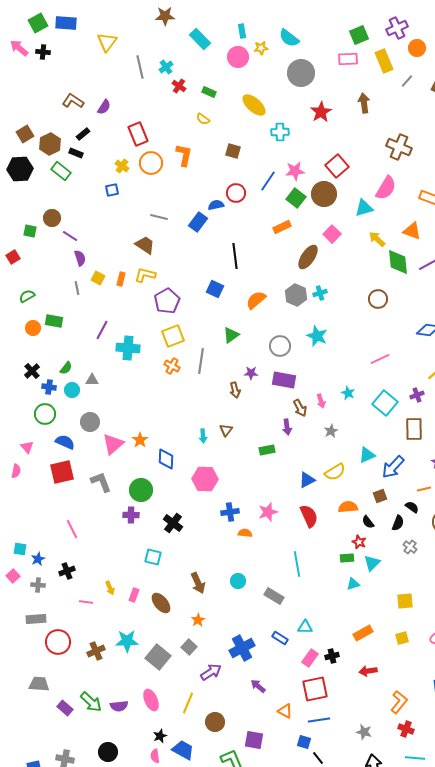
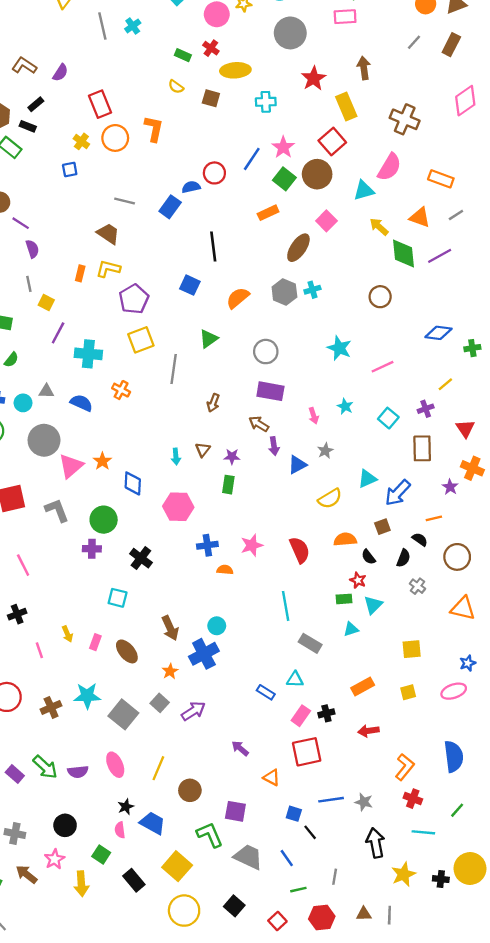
yellow rectangle: (384, 61) -> (346, 106), moved
red cross: (179, 86) -> (211, 48), moved
yellow ellipse: (254, 105) -> (235, 70), turned -45
brown square: (233, 151) -> (211, 98), moved
pink star: (295, 171) -> (283, 147), turned -30
yellow square: (98, 278) -> (46, 303), moved
cyan star: (317, 336) -> (339, 348), moved
orange cross: (172, 366) -> (121, 390), moved
green semicircle: (66, 368) -> (11, 360), moved
purple star: (251, 373) -> (232, 457), moved
brown arrow: (235, 390) -> (213, 403), turned 35
cyan square: (385, 403) -> (388, 418), size x0.7
brown arrow: (300, 408) -> (259, 424), moved, turned 150
gray circle: (90, 422) -> (44, 440), size x1.4
blue semicircle: (65, 442) -> (81, 403), moved
green rectangle: (267, 450) -> (228, 485), moved, turned -70
blue triangle: (307, 480) -> (297, 465), moved
gray rectangle: (274, 596) -> (310, 643), moved
pink line: (86, 602) -> (39, 650), turned 64
blue cross: (242, 648) -> (204, 654), moved
purple arrow: (211, 672) -> (193, 711), moved
blue line: (319, 720) -> (331, 800), moved

